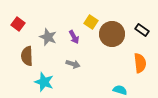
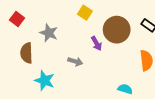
yellow square: (91, 22) -> (85, 13), moved
purple arrow: (74, 37) -> (97, 43), moved

